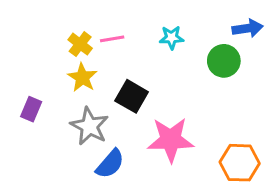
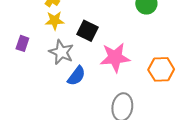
yellow star: (82, 78) -> (55, 21), turned -30

